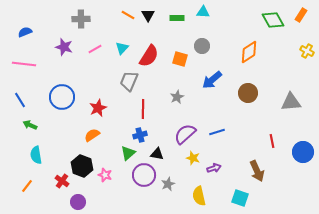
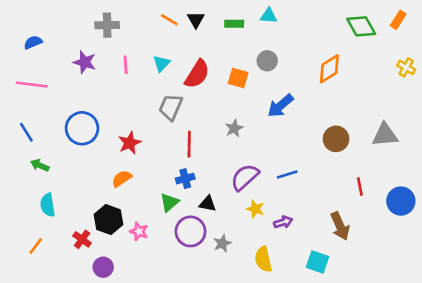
pink line: (95, 49) -> (126, 65), turned -64
brown circle: (248, 93) -> (336, 139), moved

